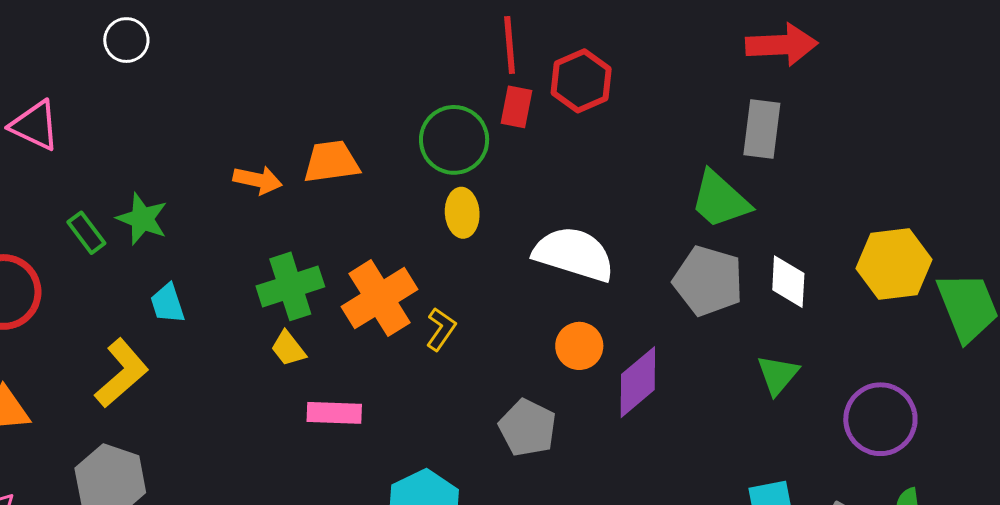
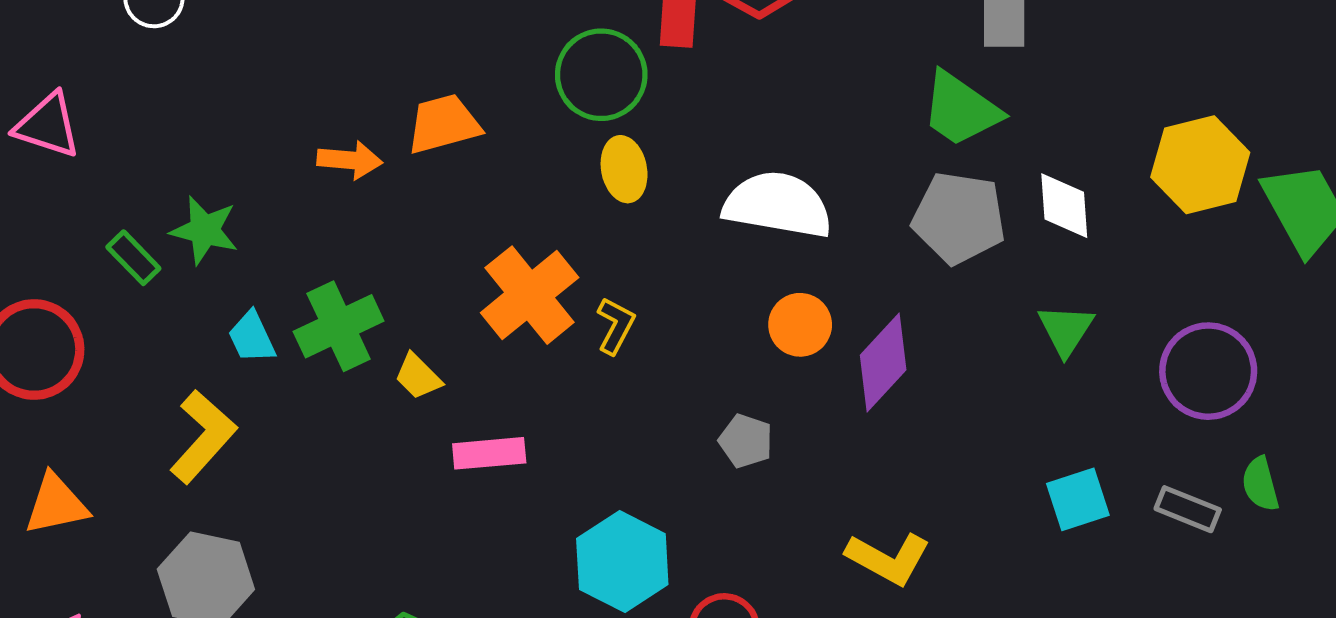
green cross: (290, 286) -> (339, 326), moved
gray pentagon: (528, 428) -> (746, 441), size x0.7

